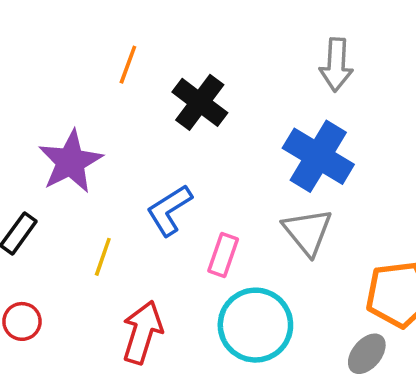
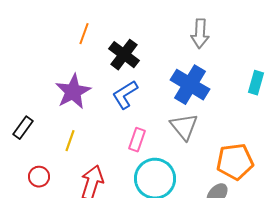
purple star: (70, 162) -> (73, 92), moved
blue L-shape: (169, 210) -> (125, 95), moved
red circle: (22, 321) -> (39, 177), moved

